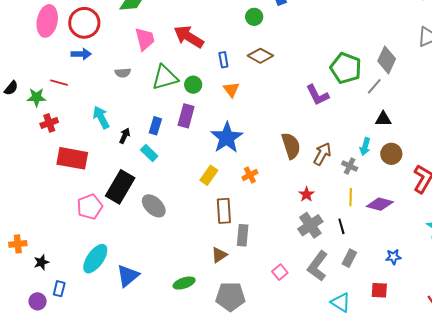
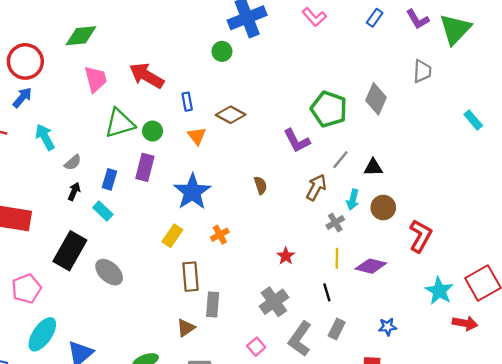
blue arrow: (81, 54) -> (22, 98), turned -48
brown diamond: (260, 56) -> (231, 115), moved
gray semicircle: (123, 73) -> (73, 162), moved, turned -35
gray line: (374, 86) -> (340, 160), moved
cyan arrow: (101, 117) -> (45, 137), moved
brown semicircle: (291, 146) -> (260, 185), moved, size x0.6
brown arrow: (322, 154) -> (316, 187), moved
gray cross: (350, 166) -> (335, 222), turned 35
pink pentagon: (90, 207) -> (26, 289), moved
gray cross: (310, 225) -> (274, 302), moved

